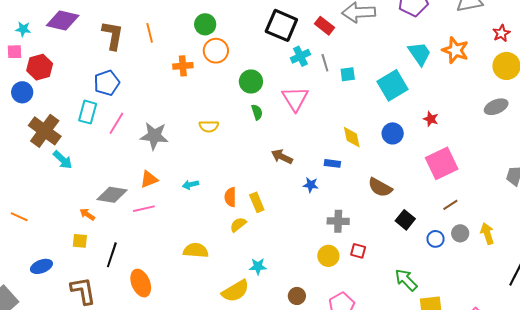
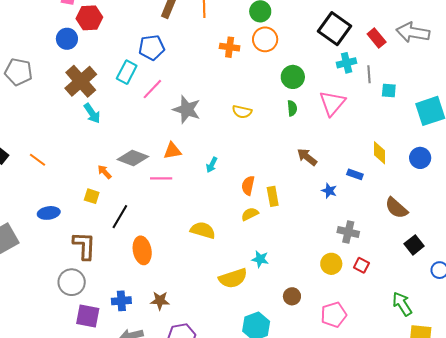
cyan arrow: (190, 185) -> (212, 165), turned -63

